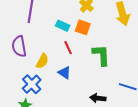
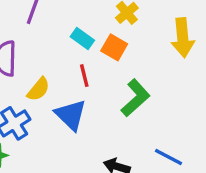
green L-shape: (101, 55) -> (135, 98), turned 40
blue triangle: (64, 73) -> (71, 115), size x1.5

